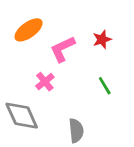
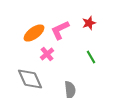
orange ellipse: (29, 30) -> (34, 33), moved

